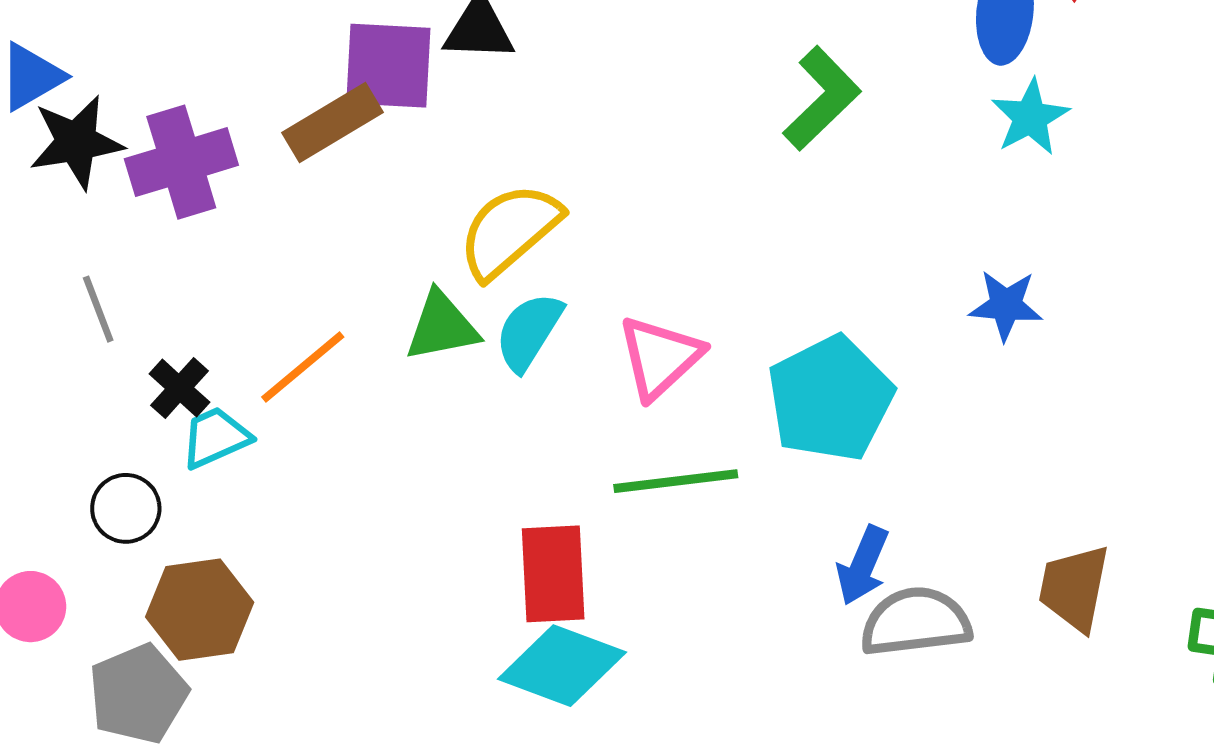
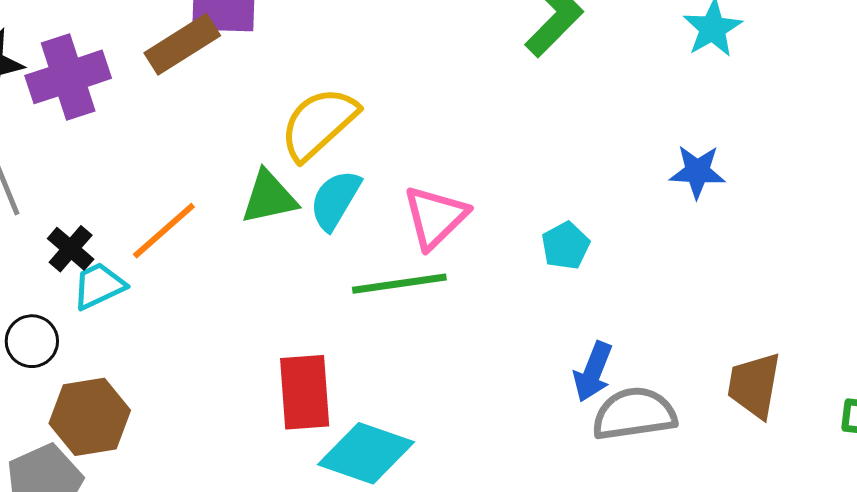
cyan pentagon: (830, 399) -> (565, 246), size x0.5
green line: (676, 481) -> (399, 284), moved
red rectangle: (553, 574) -> (305, 392), moved

